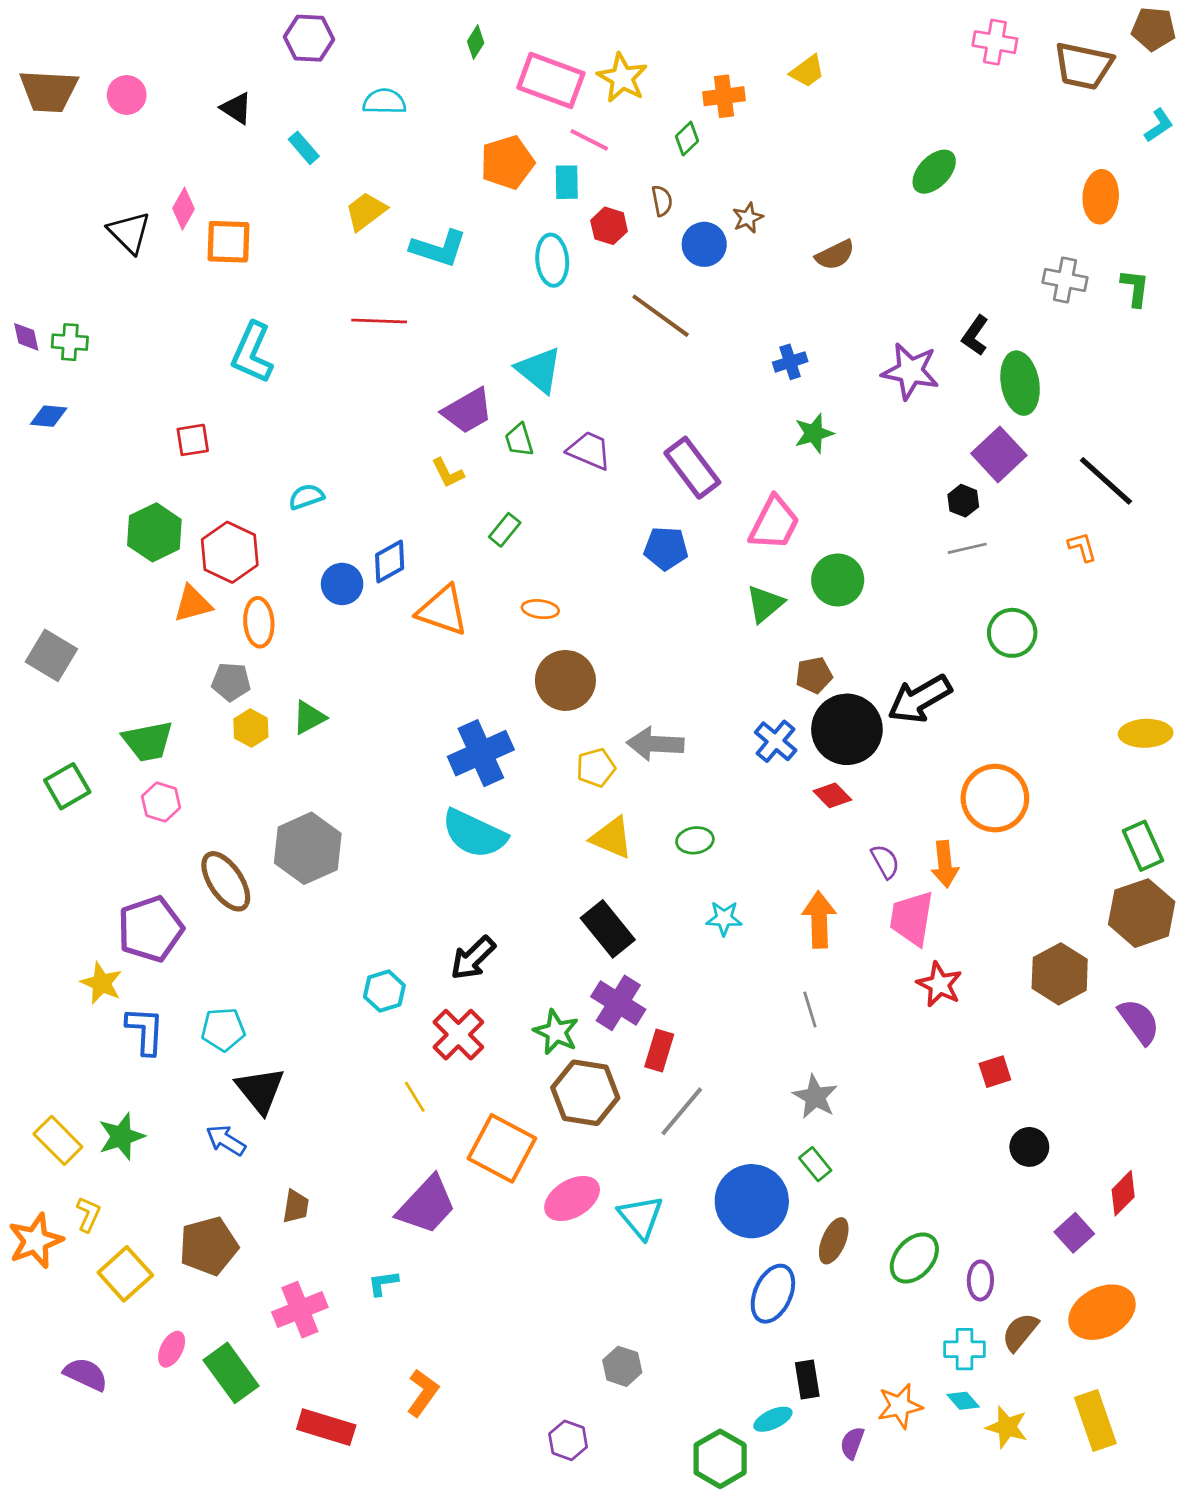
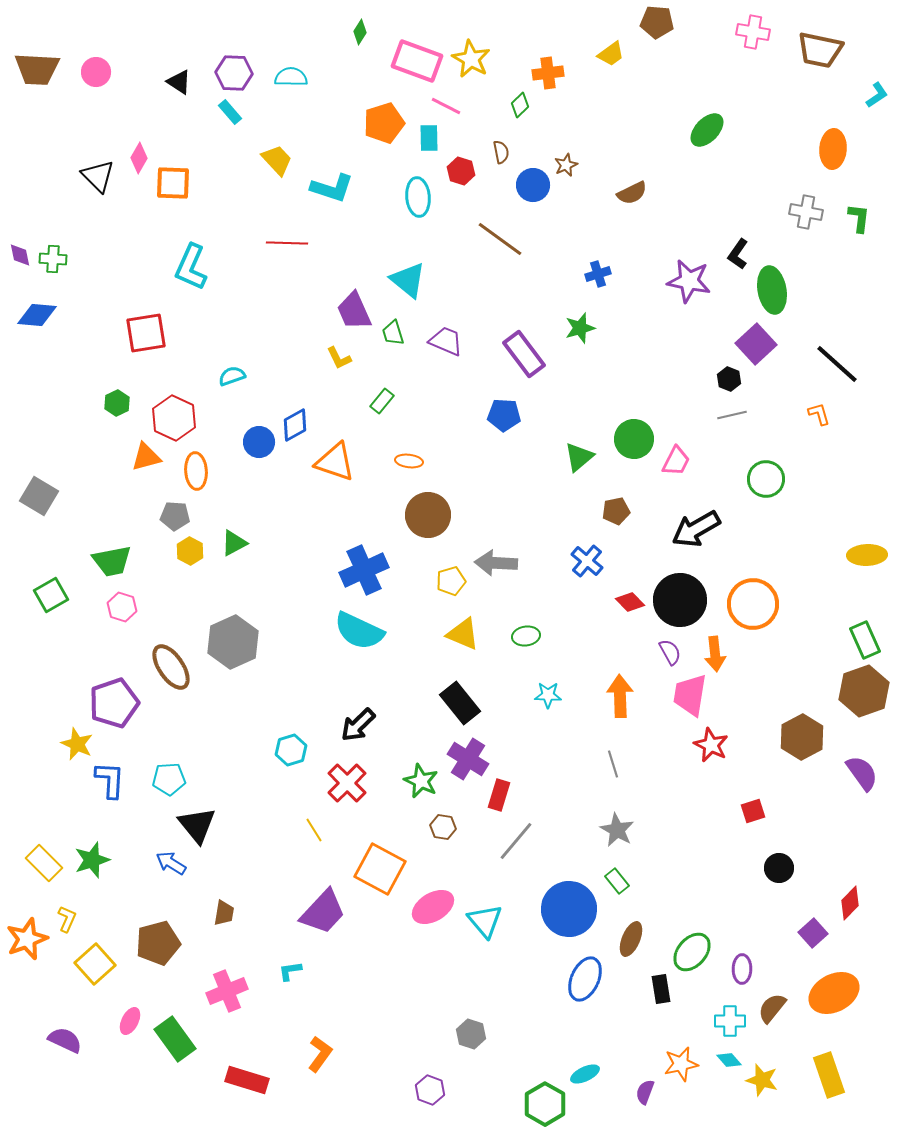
brown pentagon: (1154, 29) -> (657, 22), moved
purple hexagon: (309, 38) -> (234, 73), moved
yellow trapezoid: (366, 211) -> (277, 160), turned 84
purple trapezoid: (468, 411) -> (354, 311), turned 96
blue diamond: (49, 416) -> (37, 315), size x1.4
green star: (814, 433) -> (580, 328), moved
red square: (193, 440) -> (146, 333), size x1.6
pink trapezoid: (774, 523) -> (676, 461), moved, size x0.7
green hexagon: (154, 532) -> (117, 403), size x0.6
black circle: (847, 729) -> (680, 600), moved
brown hexagon: (585, 1093) -> (443, 827), size x0.5
black rectangle: (807, 1380) -> (661, 989), moved

